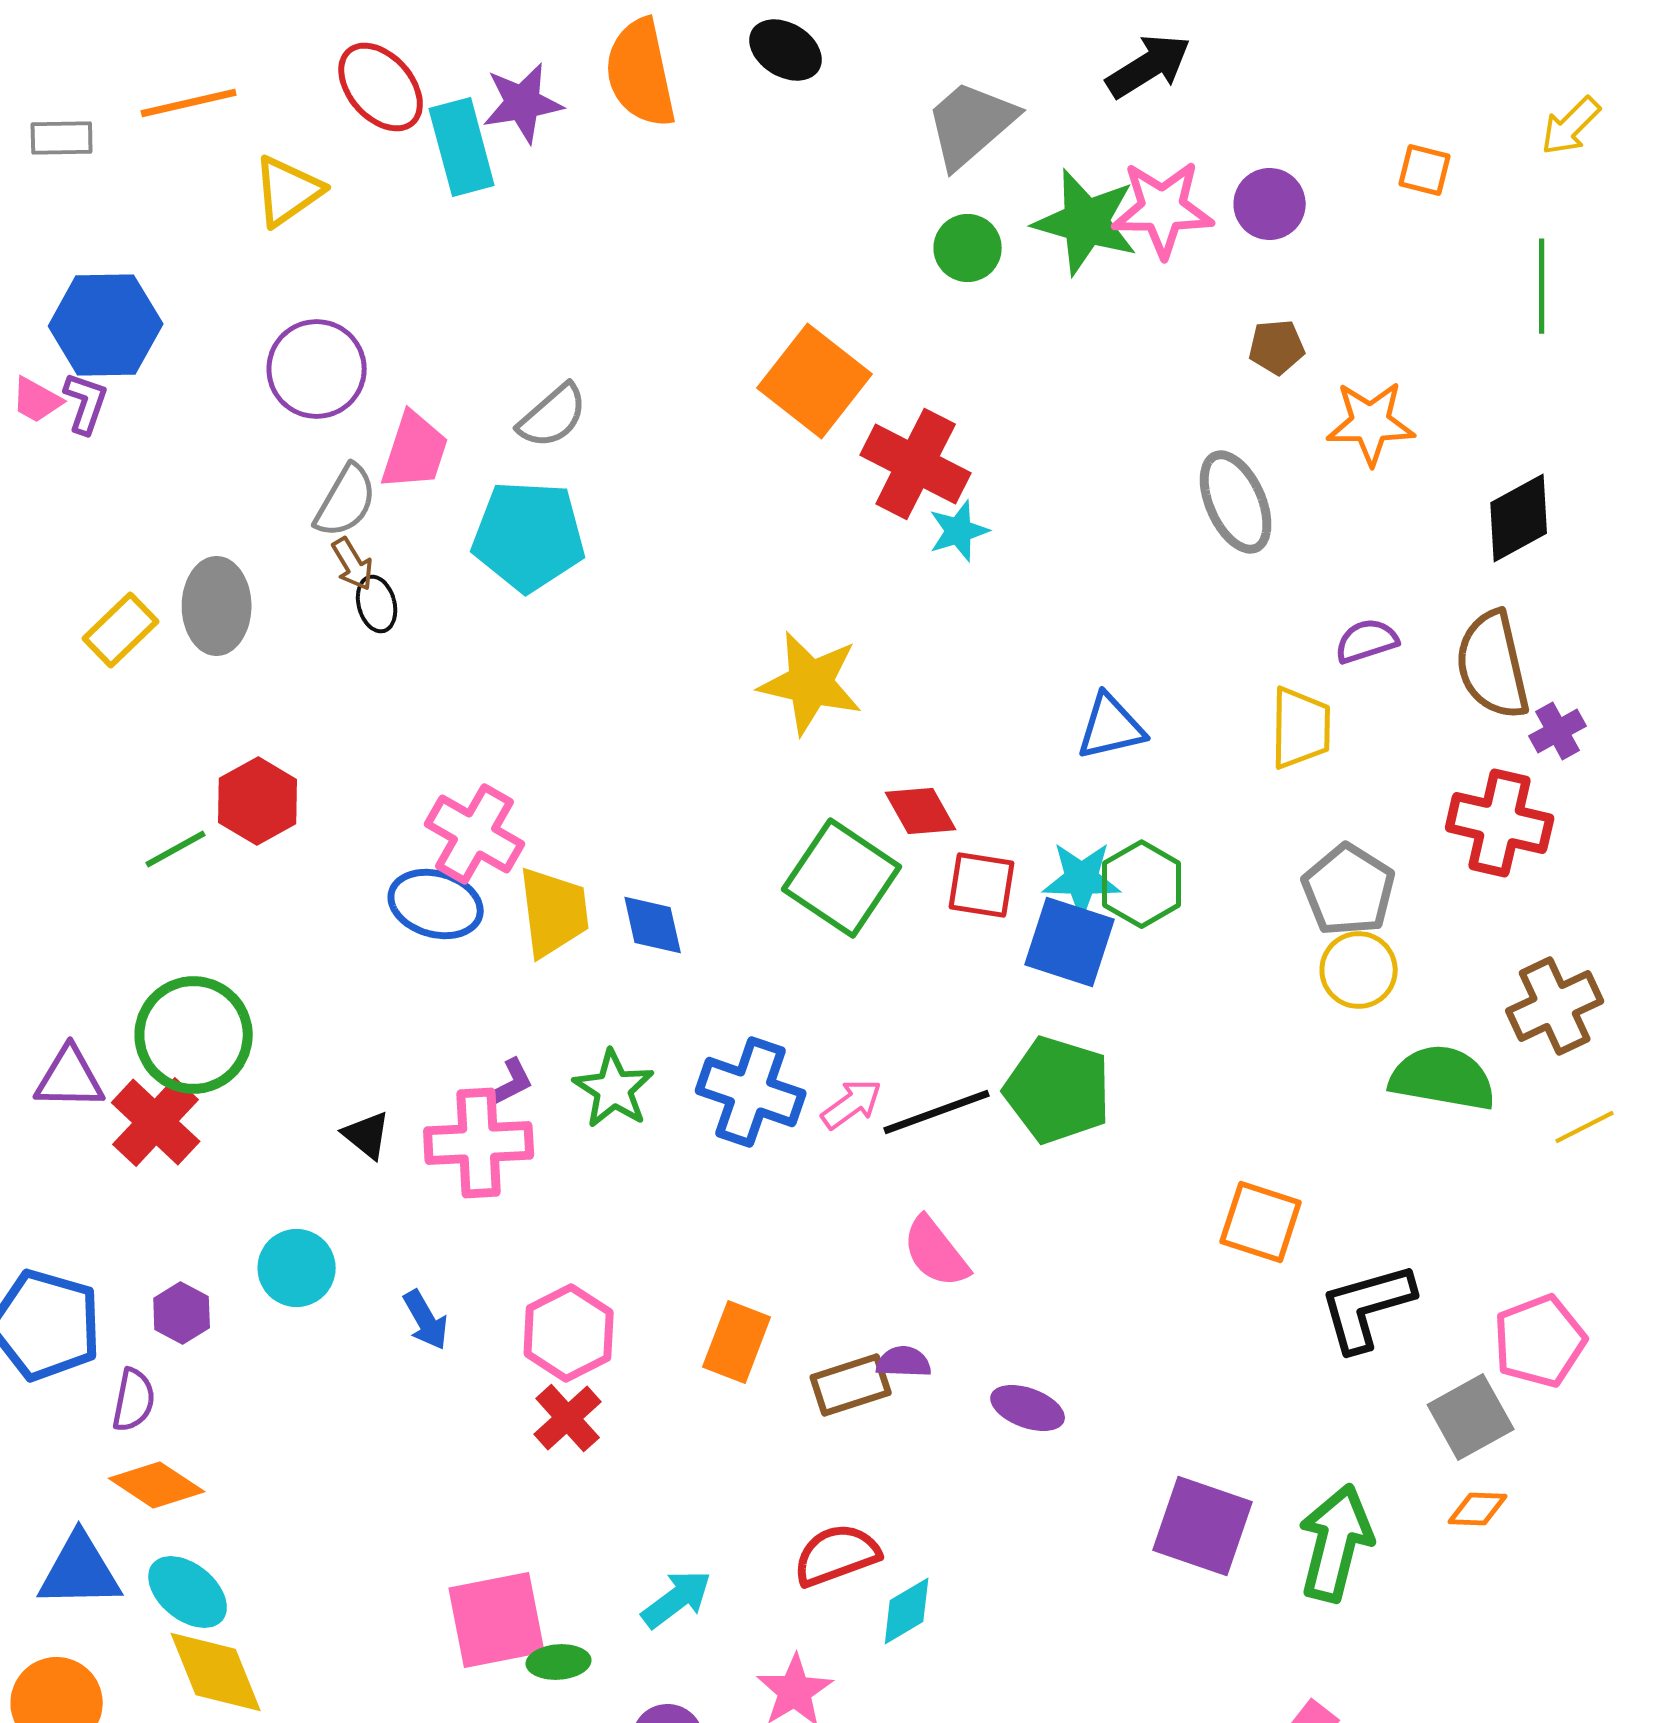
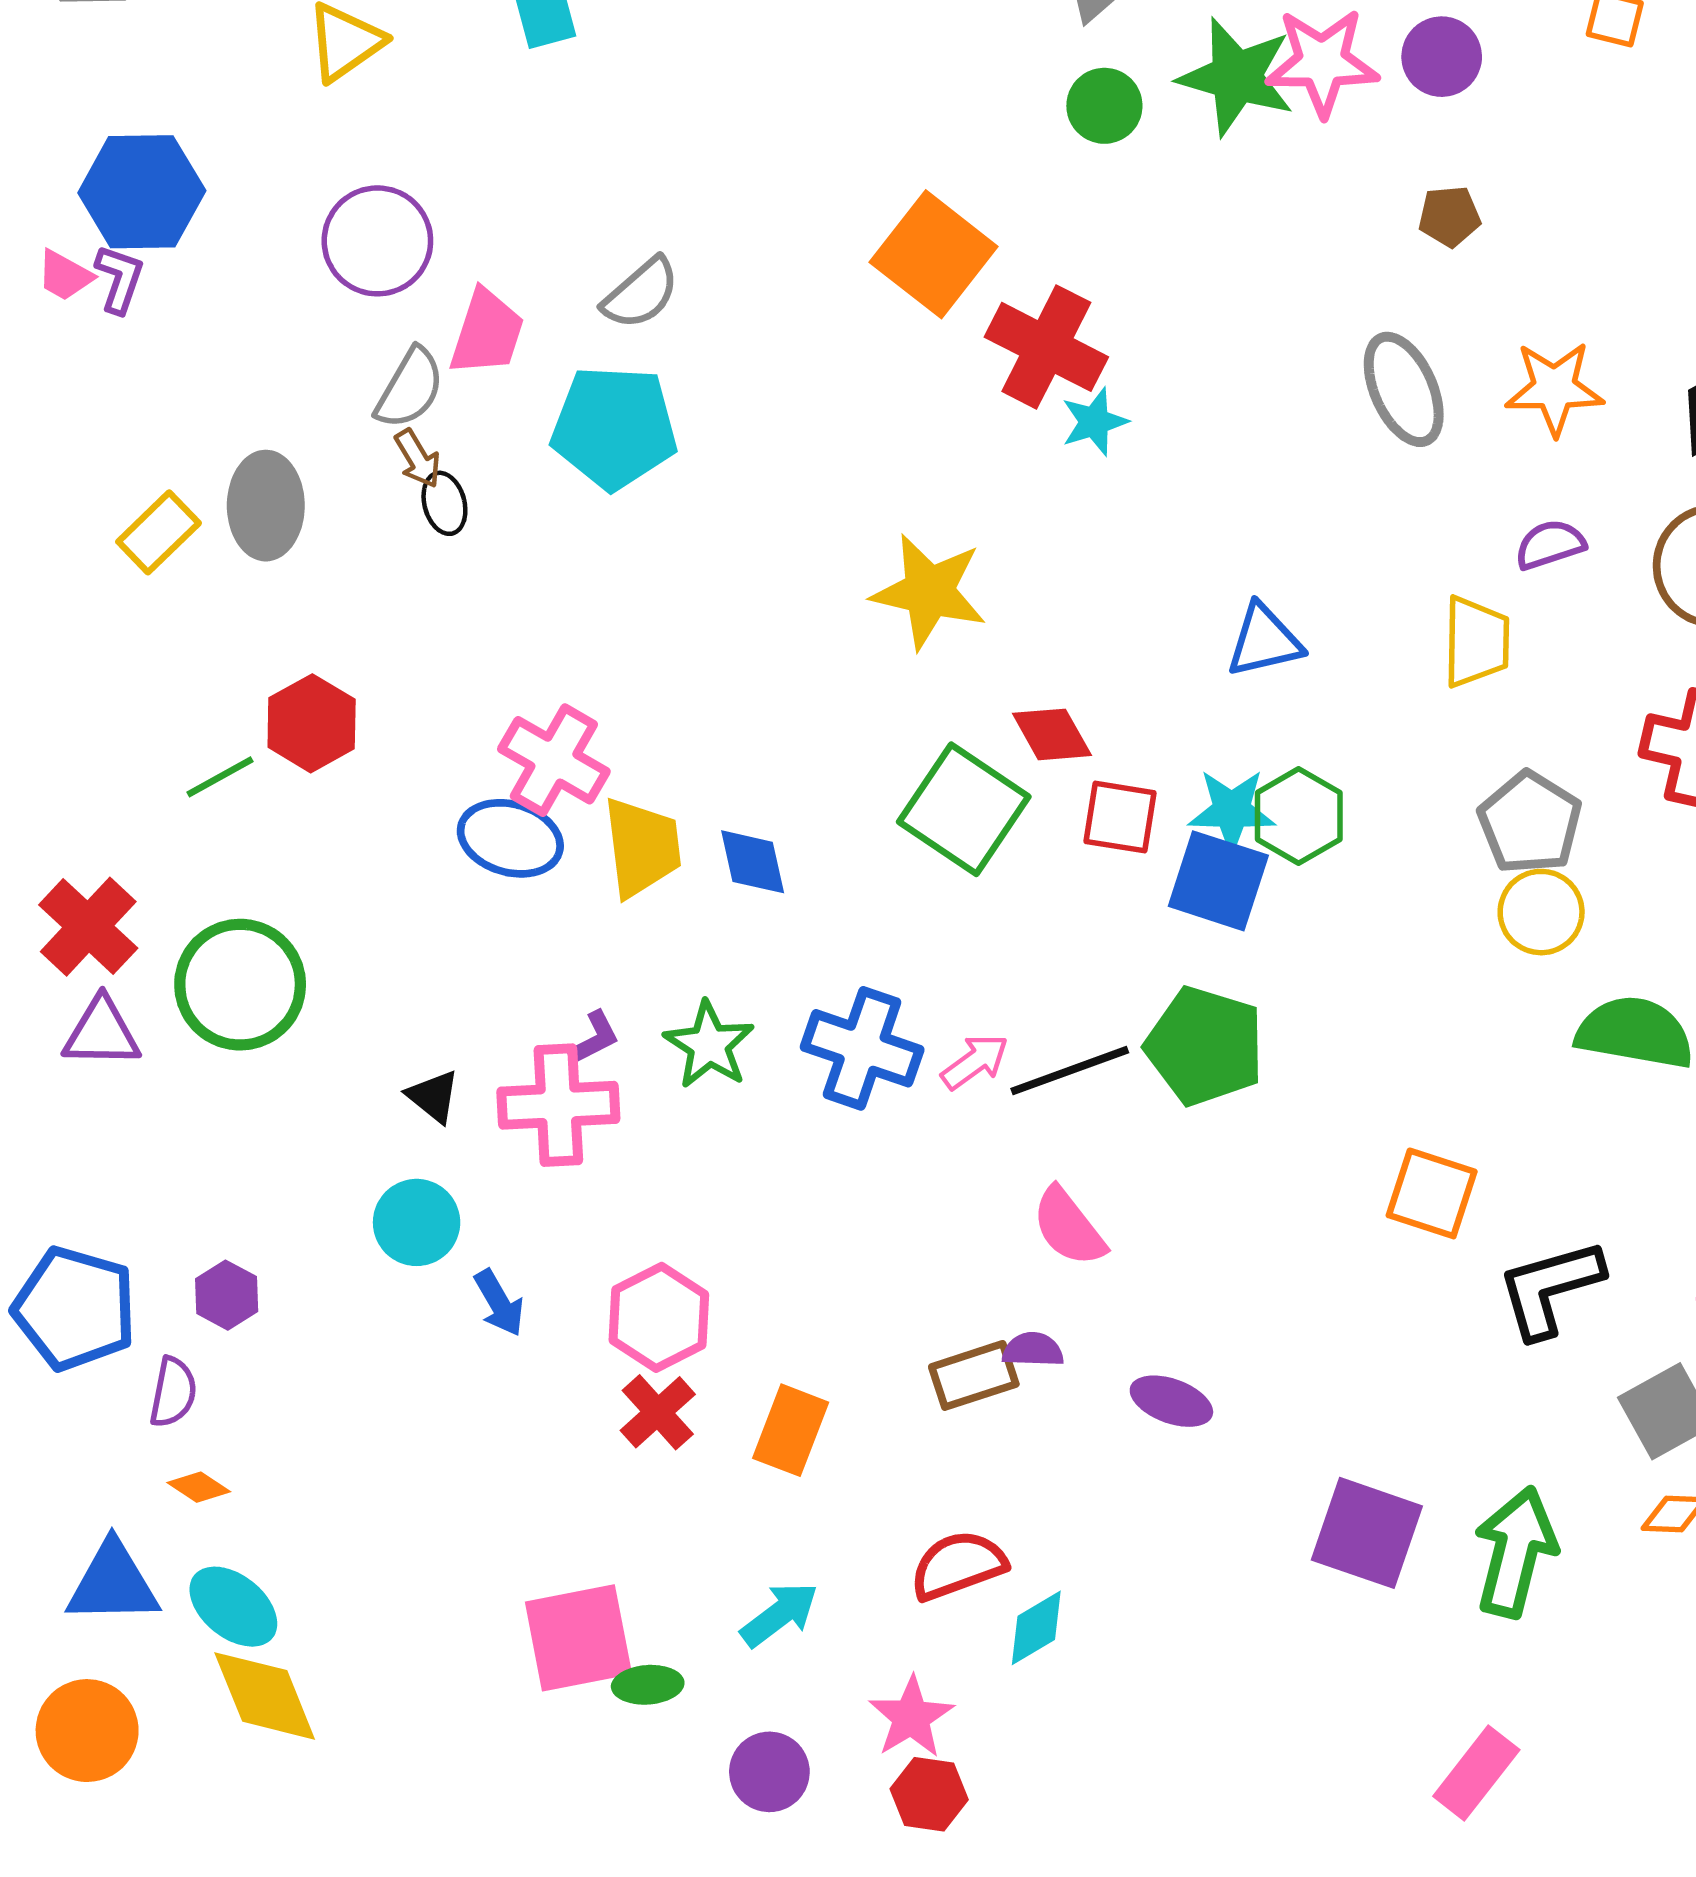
orange star: (1371, 423) -> (1554, 388), moved
red cross: (156, 1122) -> (88, 927), moved
cyan circle: (297, 1268) -> (417, 1222), moved
orange rectangle: (737, 1342) -> (791, 1430), moved
orange diamond: (157, 1485) -> (199, 1487), size x0.6

